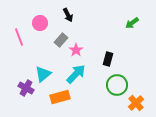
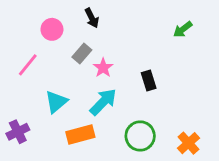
pink line: (19, 37) -> (28, 65), moved, turned 60
black rectangle: (108, 59) -> (149, 81), turned -32
green circle: (117, 85) -> (140, 136), moved
purple cross: (26, 88) -> (18, 132), moved, turned 35

